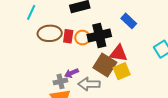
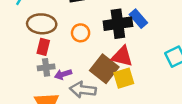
black cross: (99, 35) -> (118, 24), moved
red rectangle: (68, 36) -> (43, 47), moved
gray cross: (60, 81) -> (46, 67), moved

